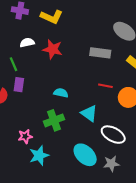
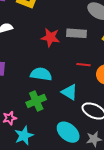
red star: (53, 49) -> (50, 37), moved
cyan semicircle: (61, 93) -> (41, 74), size x1.5

